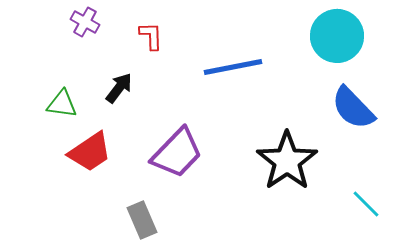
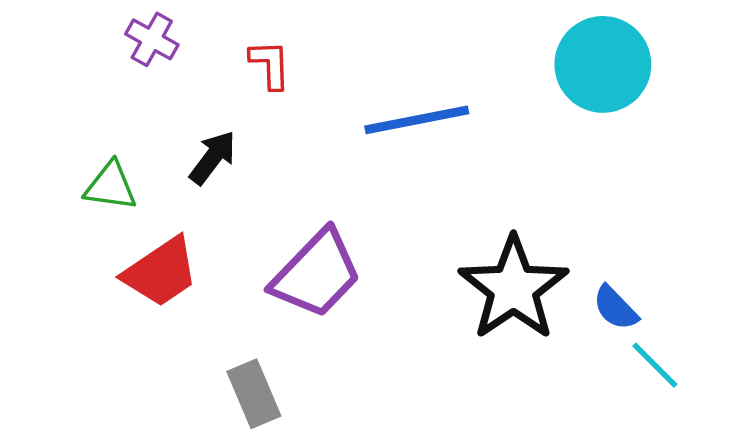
blue semicircle: (353, 108) -> (615, 308), moved, size x0.6

